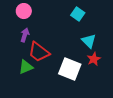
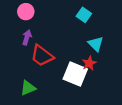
red star: (94, 59) -> (89, 63), moved
green triangle: (26, 67) -> (28, 88), moved

